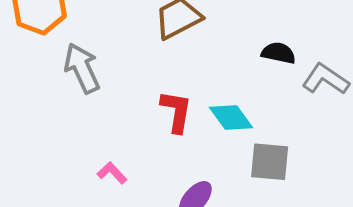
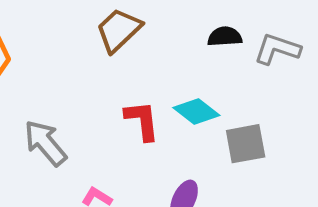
gray arrow: (82, 68) -> (45, 143), moved

